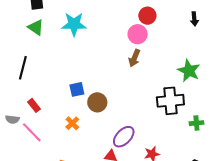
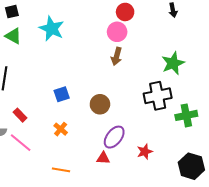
cyan star: (74, 24) -> (52, 29), turned 30
green star: (189, 71) -> (173, 63), turned 30
brown circle: (97, 102) -> (100, 104), moved
green cross: (196, 123) -> (186, 115), size x1.5

